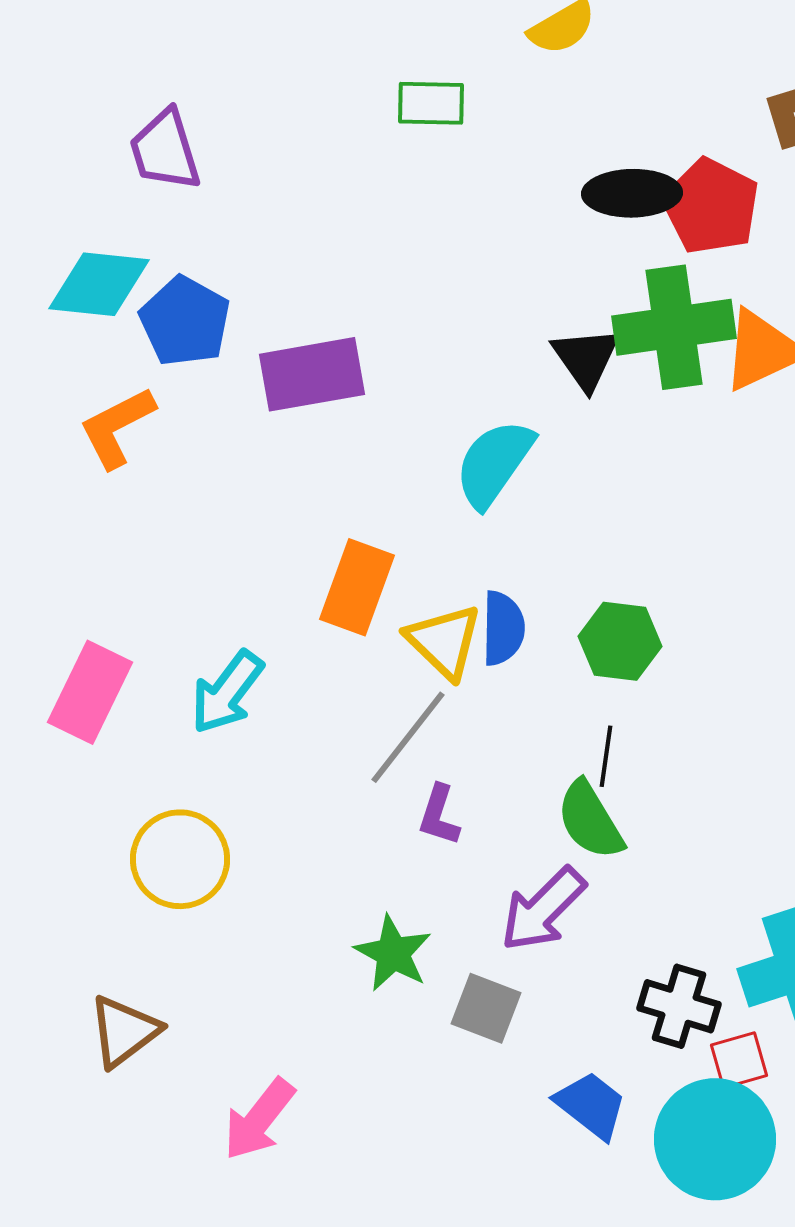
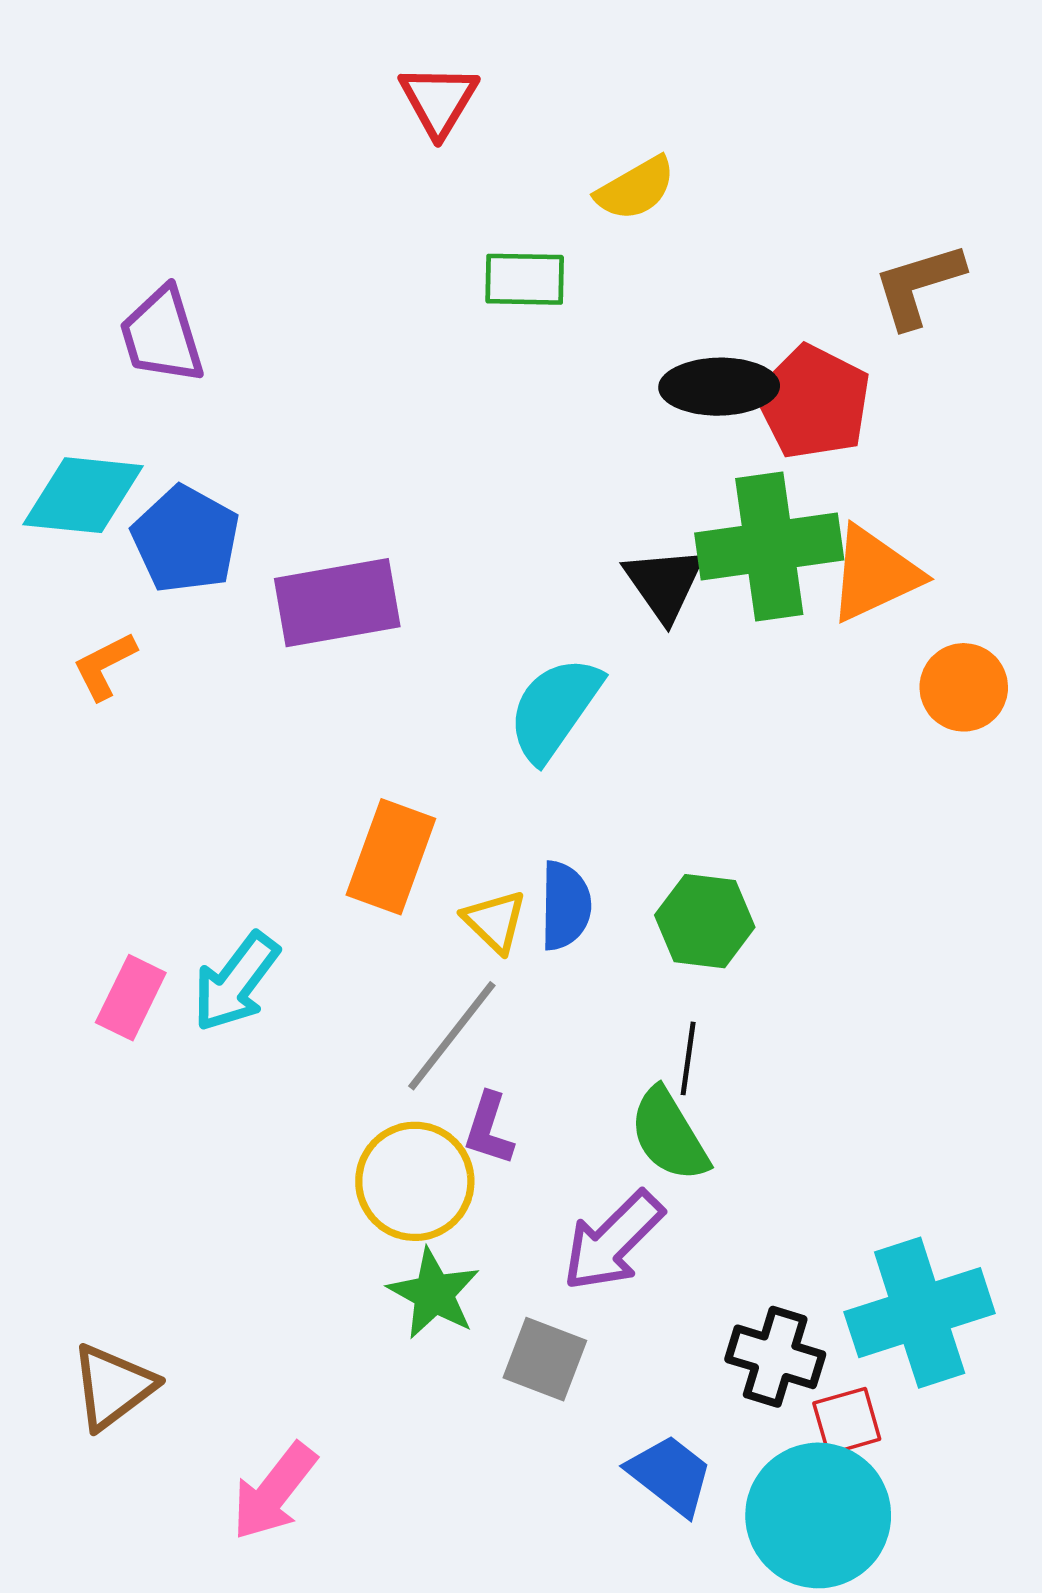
green rectangle: (431, 103) -> (525, 279), moved
orange L-shape: (117, 427) -> (105, 666), size x0.7
yellow triangle: (444, 641) -> (495, 921), size x0.7
pink rectangle: (90, 692) -> (131, 998), moved, size x0.7
yellow circle: (180, 859) -> (415, 1181), moved

